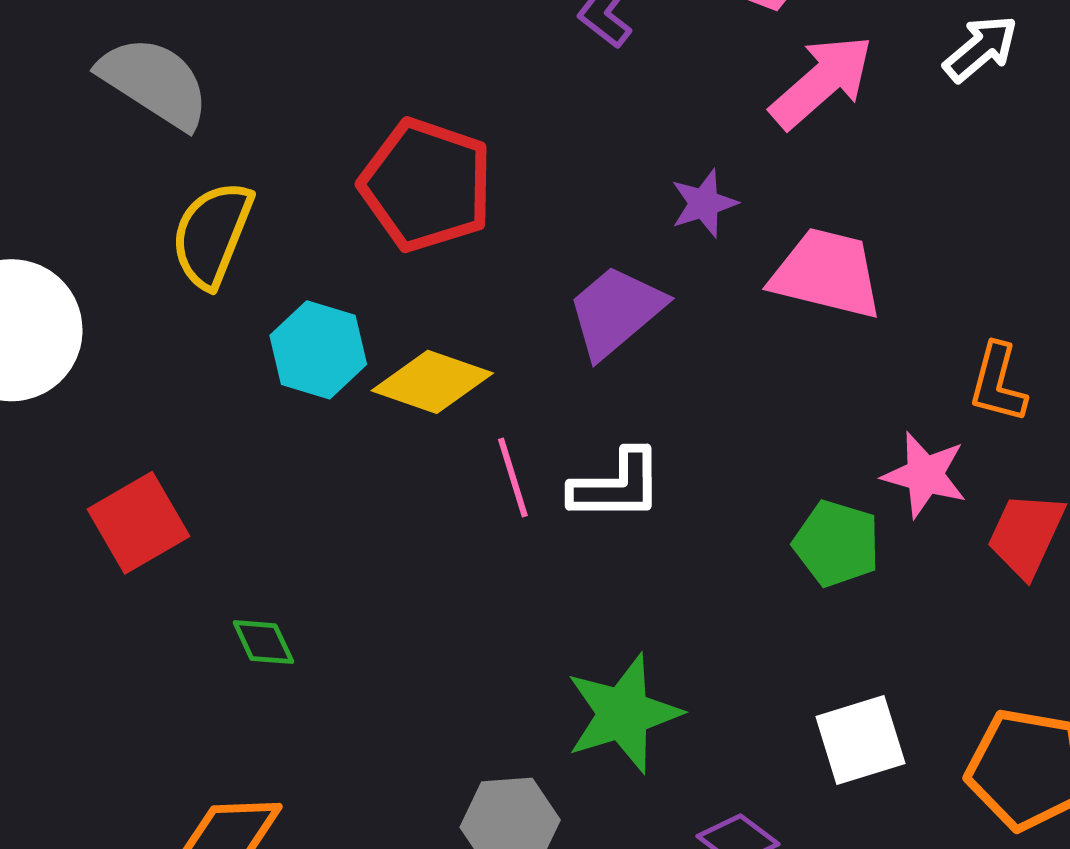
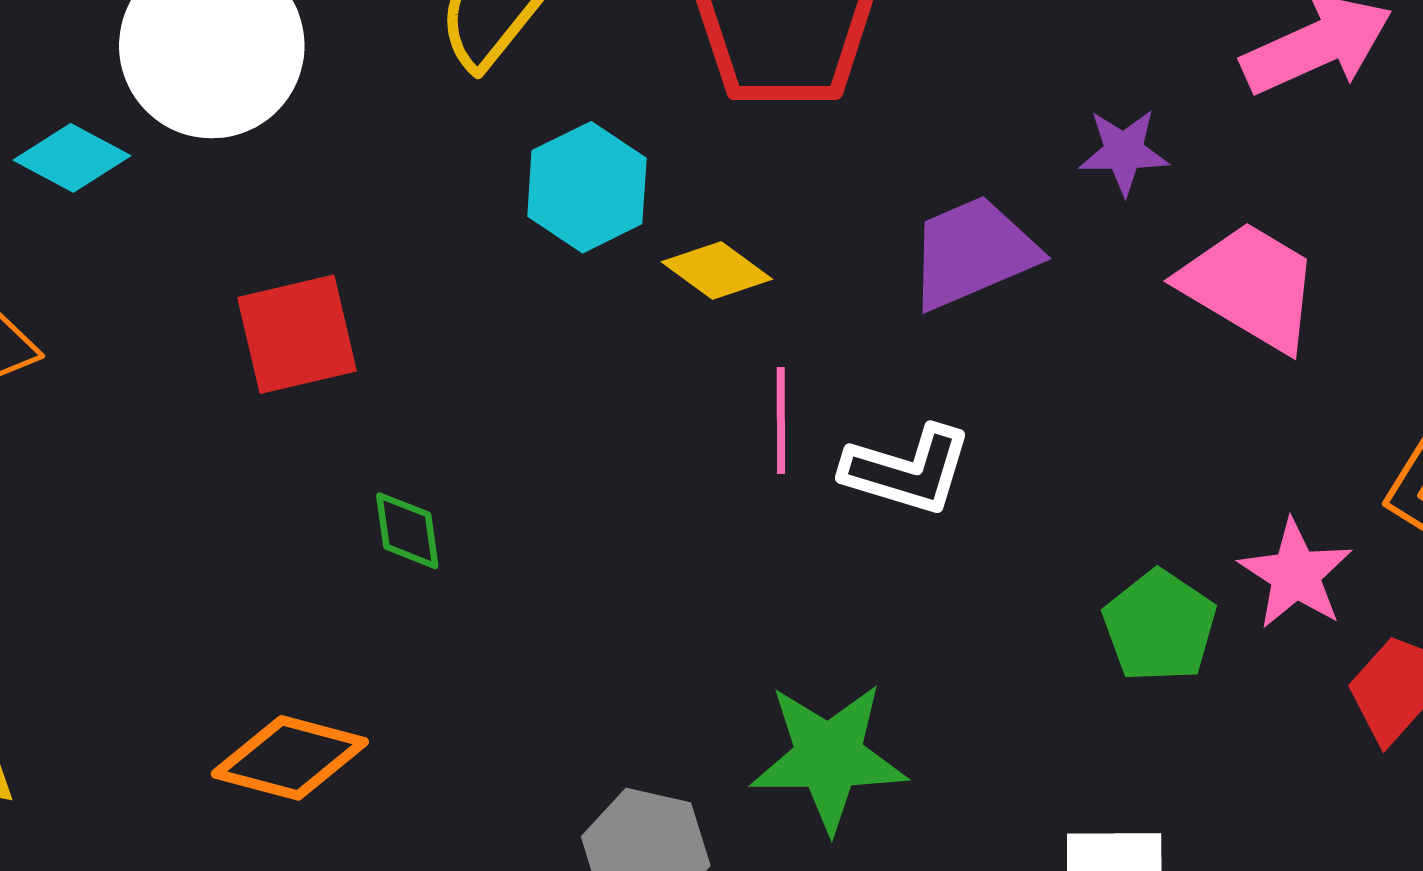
yellow diamond: (432, 382) -> (717, 271), size x0.7

